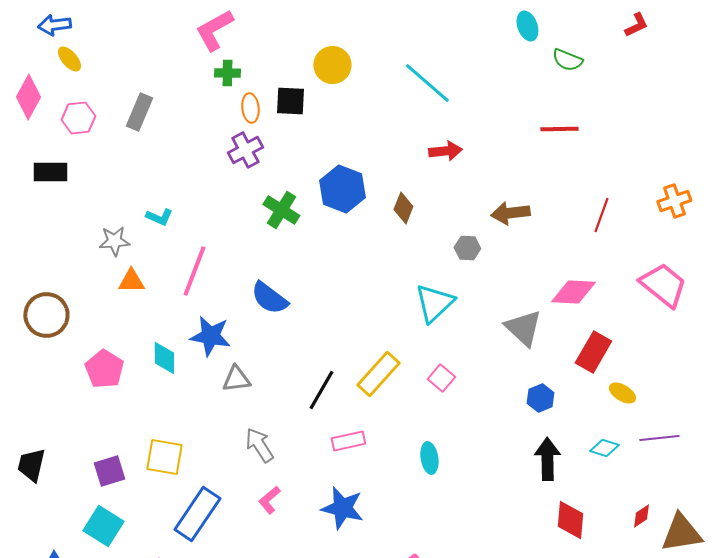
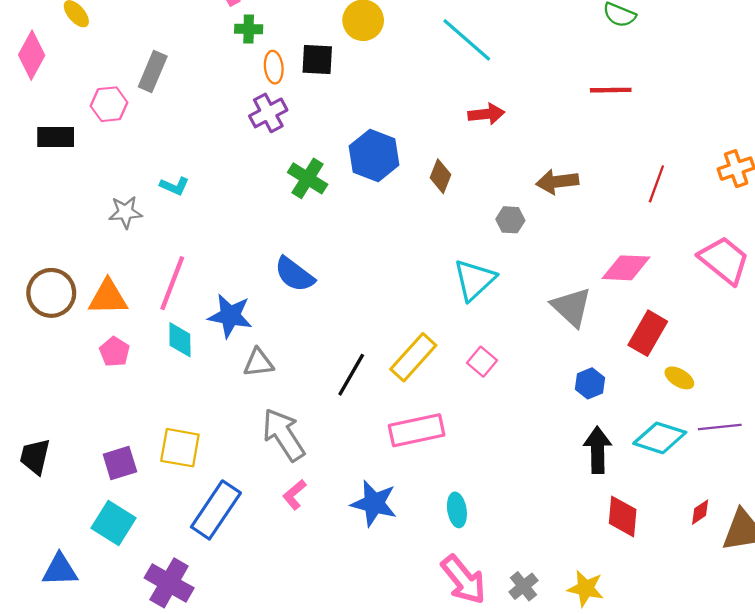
pink hexagon: (78, 118) -> (109, 104), moved
pink line: (194, 271) -> (172, 283), moved
orange triangle: (131, 281) -> (108, 297), moved, size x1.4
pink pentagon: (104, 369) -> (115, 352), size x0.7
pink rectangle: (348, 441) -> (417, 430), moved, size x1.5
gray arrow: (259, 445) -> (284, 435), size x1.4
cyan diamond: (604, 448) -> (660, 438), size x1.6
cyan ellipse: (429, 458) -> (457, 510), moved

